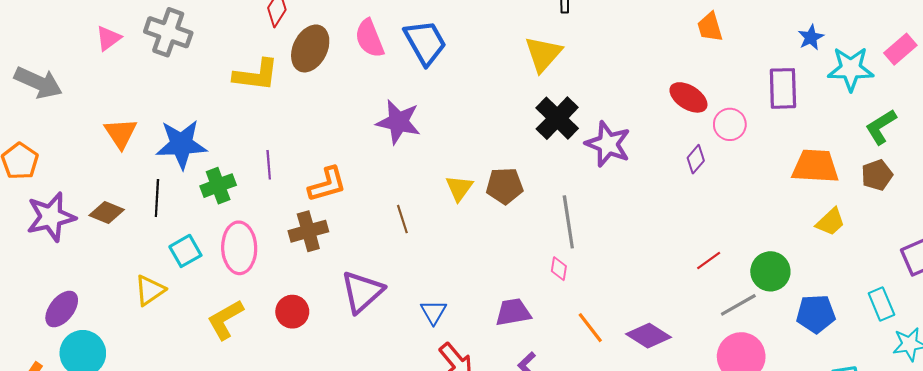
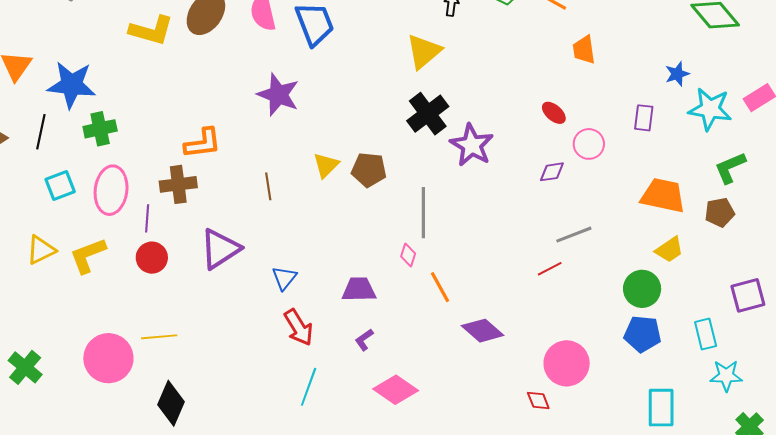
purple rectangle: (783, 88) -> (644, 118), size x0.7
red ellipse: (688, 97) -> (554, 113), size x0.7
purple diamond: (696, 159) -> (552, 172), turned 32
purple line: (269, 165) -> (147, 218), moved
green circle: (770, 271) -> (642, 289), moved
yellow triangle: (150, 290) -> (41, 250), moved
gray line: (738, 305) -> (574, 235), moved
orange line: (590, 328) -> (440, 287), moved

